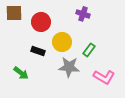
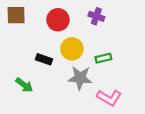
red circle: (41, 22) -> (58, 20), moved
green rectangle: (89, 50) -> (103, 58), turned 40
pink L-shape: (104, 77) -> (109, 98), moved

